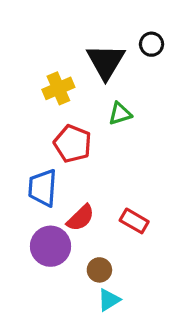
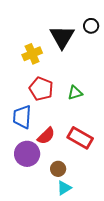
green triangle: (120, 114) -> (75, 93), moved
red rectangle: (134, 221) -> (80, 138), size x1.4

